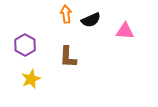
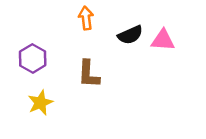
black semicircle: (91, 20) -> (130, 35), moved

